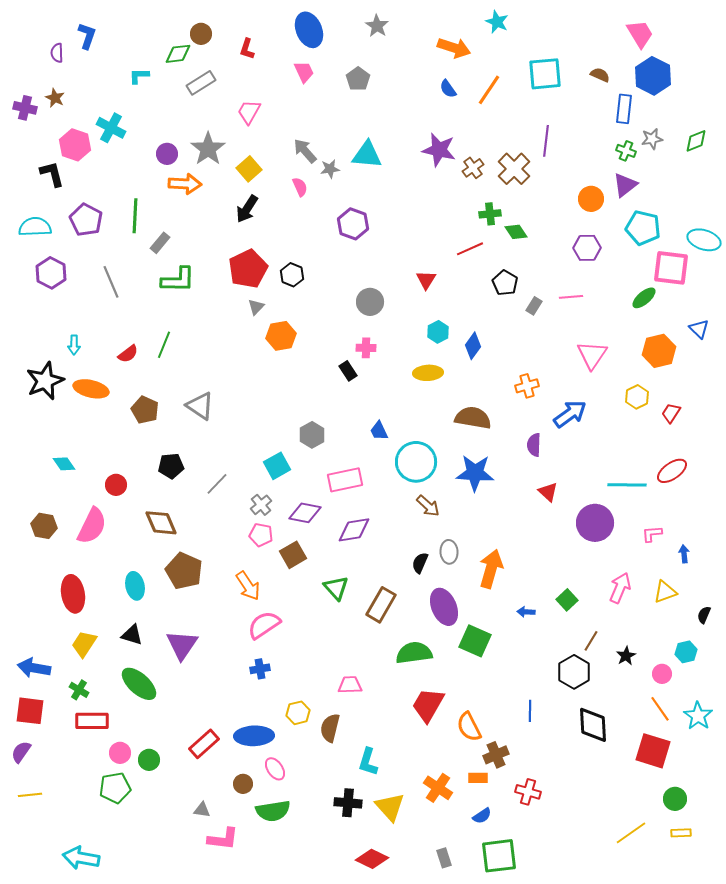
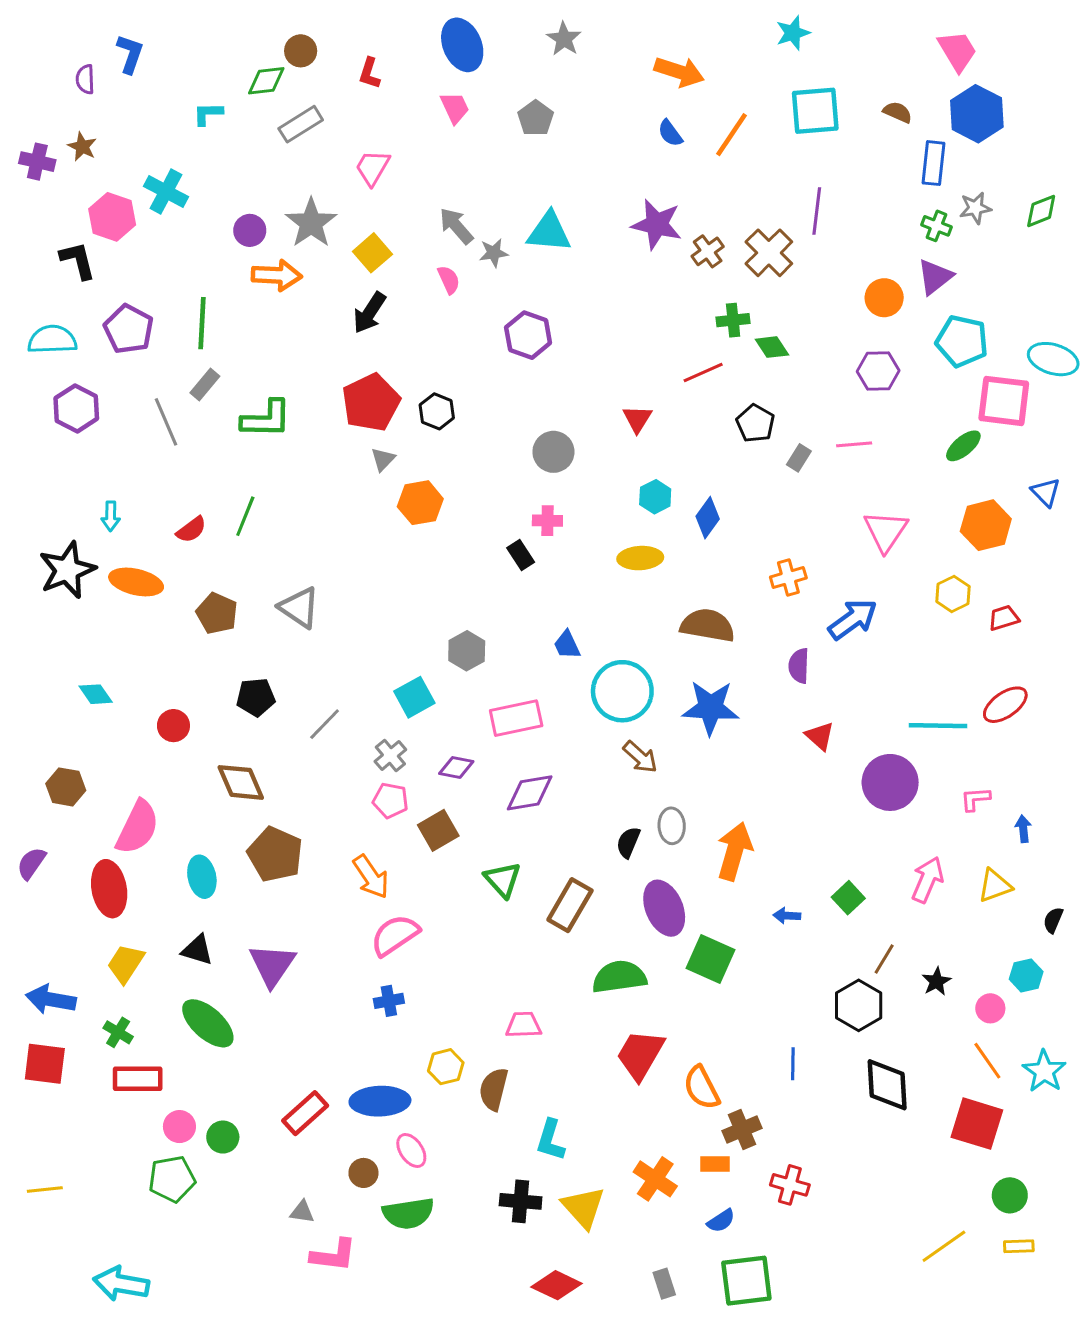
cyan star: (497, 22) -> (793, 33), moved, turned 30
gray rectangle: (160, 243) -> (205, 384), moved
red trapezoid: (671, 413) -> (1004, 618), turned 40
purple diamond: (305, 513) -> (456, 767), size x0.7
pink semicircle: (92, 526) -> (138, 827), moved
purple semicircle: (21, 752) -> (31, 863), moved

